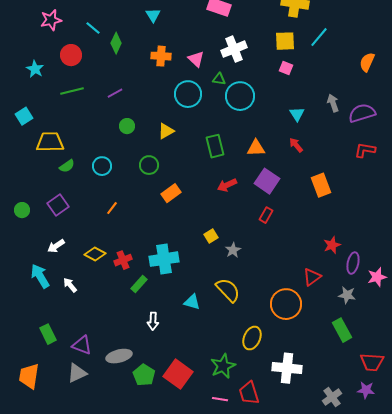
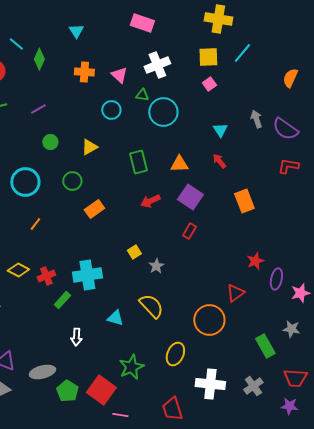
pink square: (286, 68) -> (209, 84), turned 32
cyan circle: (188, 94) -> (111, 110), size x0.7
purple semicircle: (362, 113) -> (285, 129), turned -128
cyan circle: (102, 166) -> (25, 182), size x1.5
gray star: (347, 295) -> (291, 329), moved
green star: (223, 366) -> (131, 367), moved
gray cross: (332, 397) -> (253, 386), moved
pink line: (220, 399) -> (120, 415), moved

